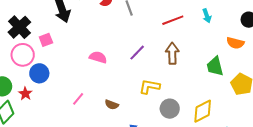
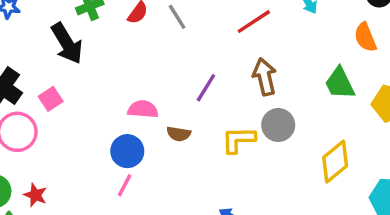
orange semicircle: (235, 43) -> (365, 37), turned 66
blue circle: (39, 73) -> (127, 151), moved
brown semicircle: (112, 105) -> (179, 134), moved
gray circle: (170, 109) -> (278, 125), moved

